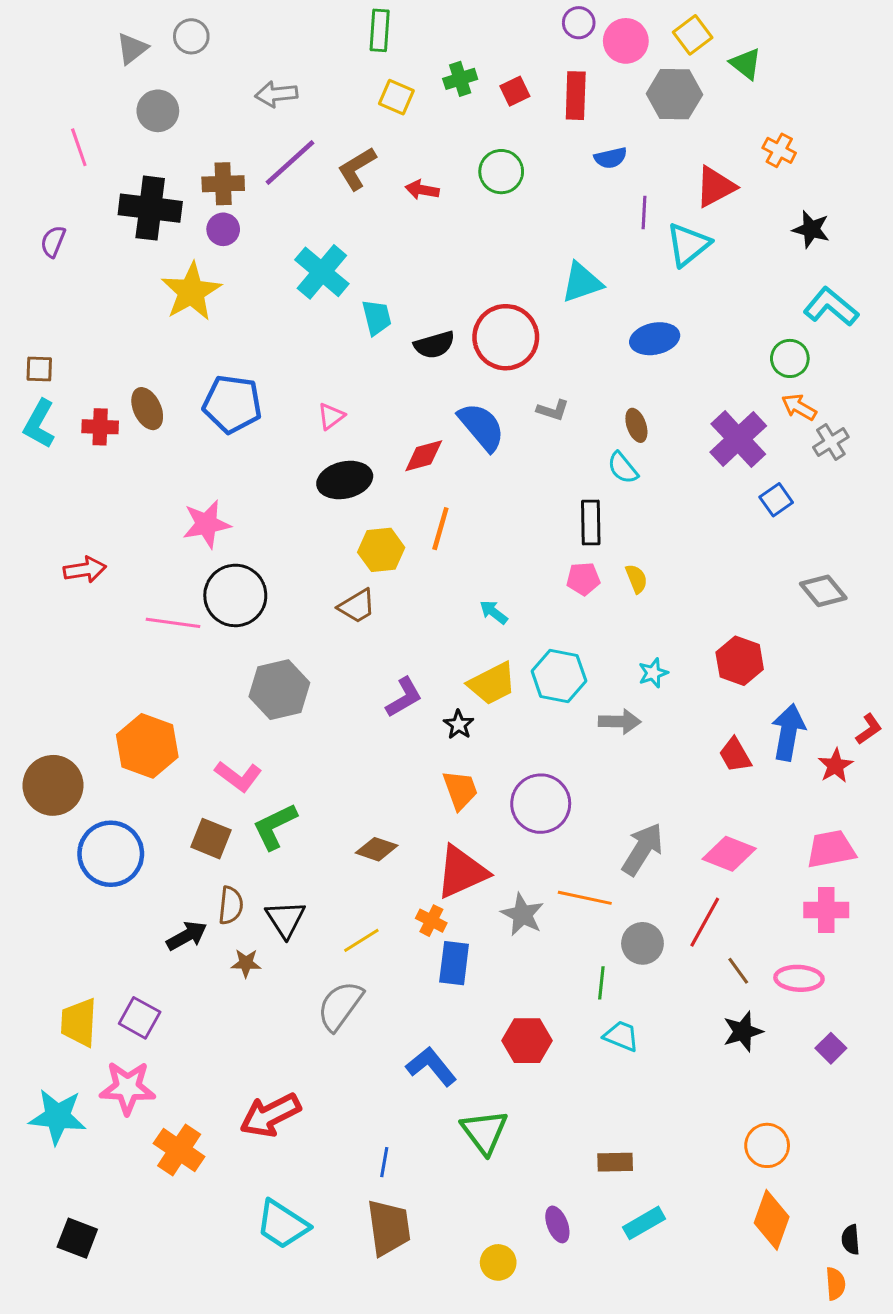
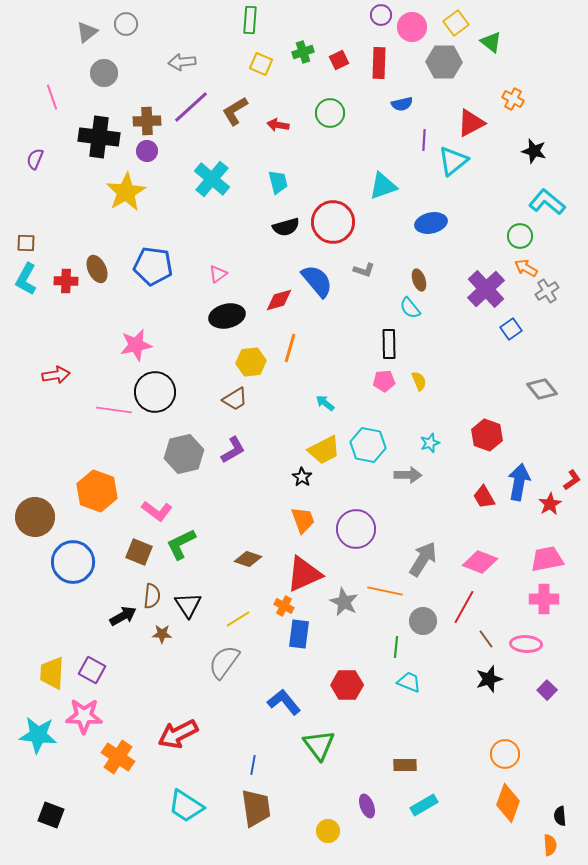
cyan trapezoid: (377, 317) -> (278, 182), moved
purple L-shape: (404, 697) -> (233, 450), moved

